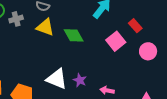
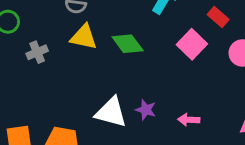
gray cross: (16, 19) -> (37, 52), moved

